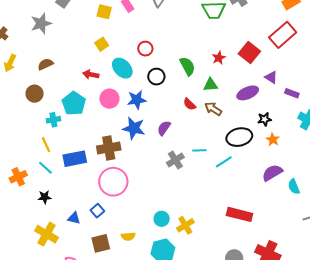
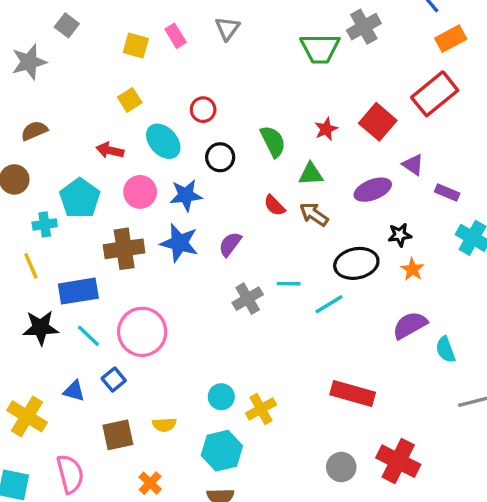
brown cross: (109, 148) -> (124, 249), moved
cyan line: (45, 168) -> (88, 336), moved
black star: (45, 197) -> (41, 328), moved, size x1.5

